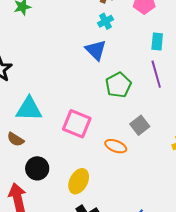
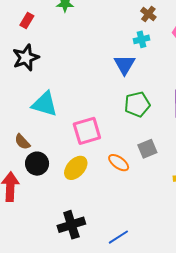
pink square: (77, 124) -> (87, 131), turned 36
brown semicircle: (16, 139) -> (22, 142), moved
yellow ellipse: (79, 181) -> (76, 168), moved

